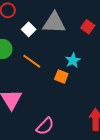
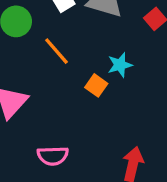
pink semicircle: (45, 126) -> (53, 156), turned 30

